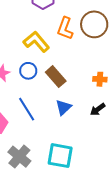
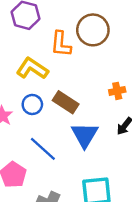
blue triangle: (63, 107) -> (85, 135), size x1.4

